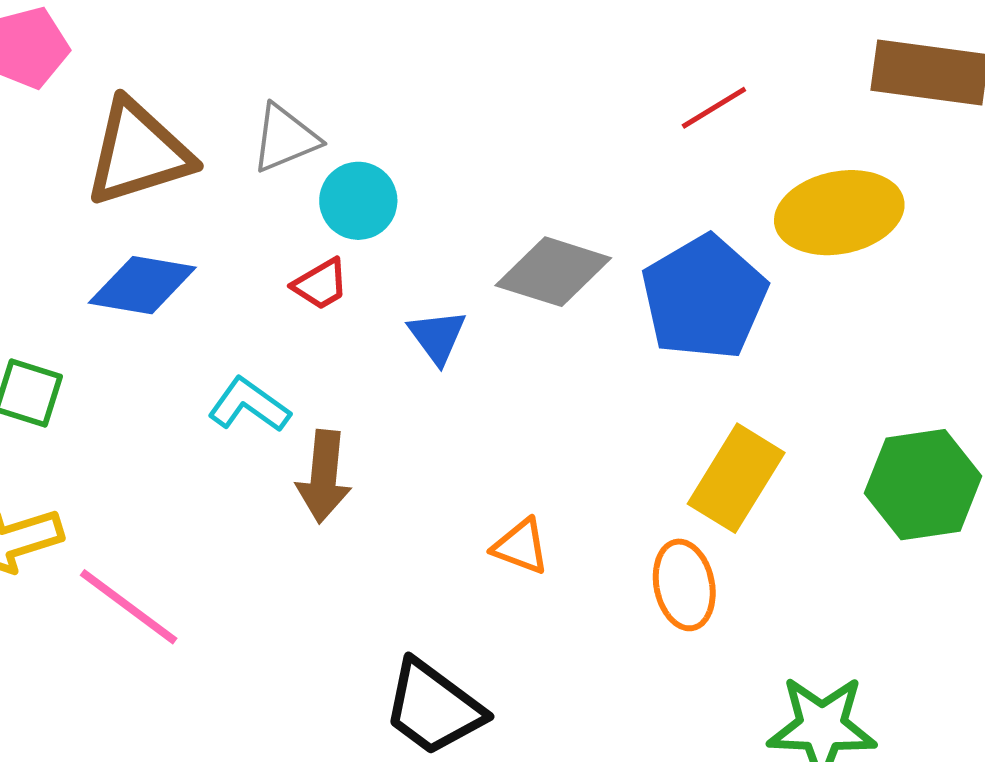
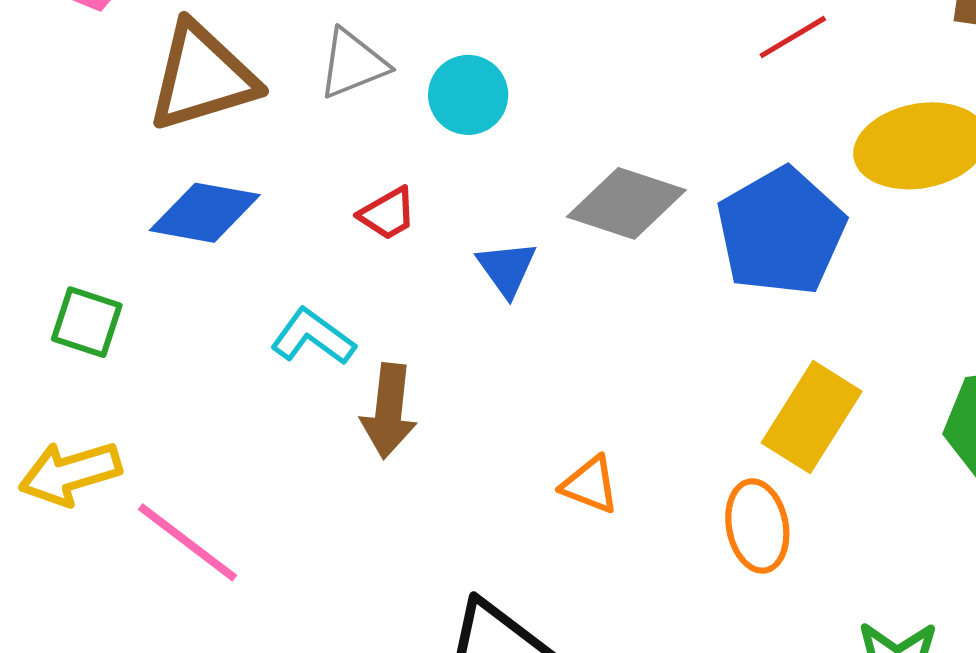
cyan circle: (358, 201) -> (468, 95), moved

